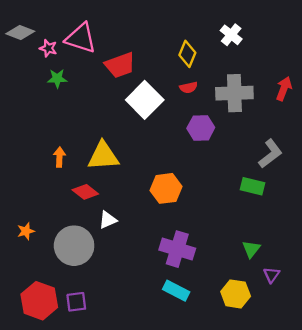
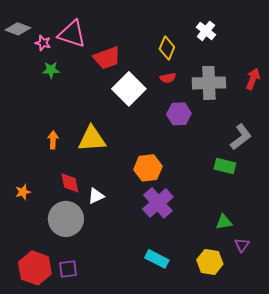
red diamond: (85, 192) -> (70, 183), moved, turned 40
orange star: (26, 231) -> (23, 192), moved
purple cross: (177, 249) -> (158, 203), moved, turned 32
green triangle: (251, 249) -> (224, 222), turned 42

